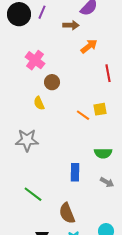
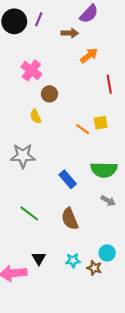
green semicircle: (103, 153) -> (104, 170), size x1.4
blue rectangle: (75, 172) -> (68, 179), moved, turned -42
brown semicircle: (67, 213) -> (70, 219), moved

